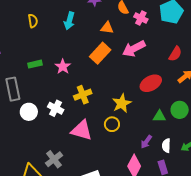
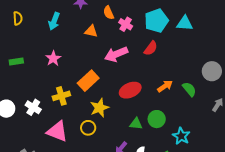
orange rectangle: (100, 53) -> (88, 81), moved
red semicircle: (175, 54) -> (151, 48), moved
pink star: (63, 67) -> (53, 58), moved

